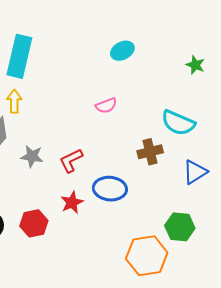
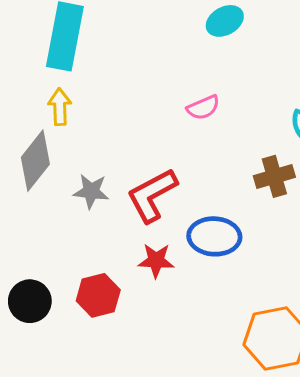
red L-shape: (71, 160) -> (152, 195), size x1.4
red star: (72, 202) -> (156, 261), turned 30

